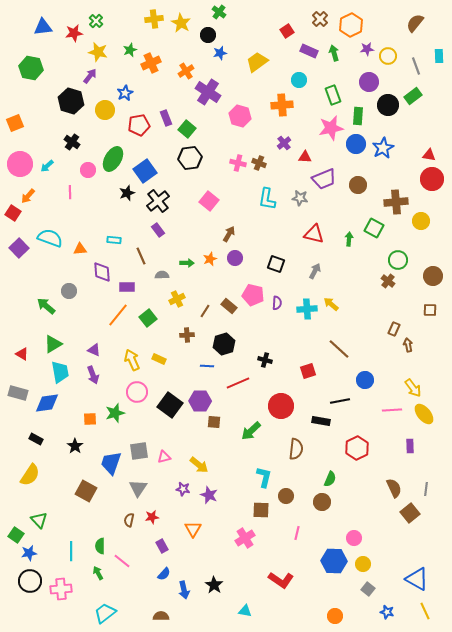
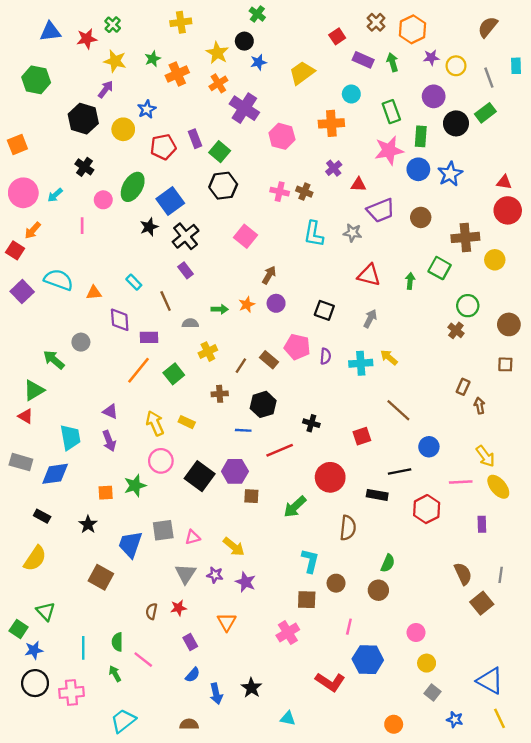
yellow star: (181, 23) -> (217, 53), moved
cyan rectangle: (114, 240) -> (134, 282), turned 40
green triangle: (53, 344) -> (34, 390), moved
red hexagon: (357, 448) -> (427, 509), moved
gray triangle: (138, 488) -> (186, 574), moved
blue hexagon: (334, 561) -> (368, 660), moved

